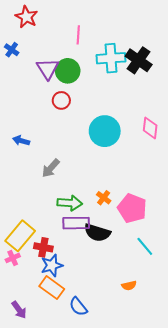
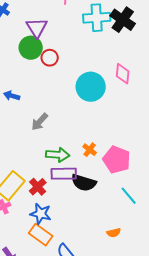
green circle: (68, 71) -> (31, 48), moved
pink diamond: (150, 128) -> (123, 74), moved
red cross: (43, 247) -> (38, 187), moved, turned 36
blue star: (52, 265) -> (41, 214), turned 30

